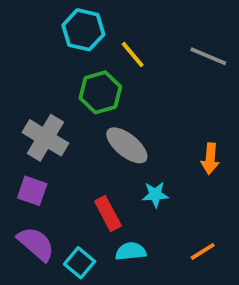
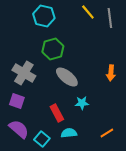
yellow line: (133, 54) -> (88, 12), moved
gray line: (208, 56) -> (110, 18), moved, turned 60
orange arrow: (210, 159) -> (111, 73), moved

